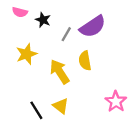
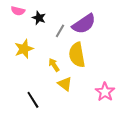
yellow semicircle: (85, 61) -> (77, 55), size x1.4
yellow arrow: (60, 72) -> (54, 65), size x0.6
yellow triangle: (61, 106) -> (65, 84), moved

